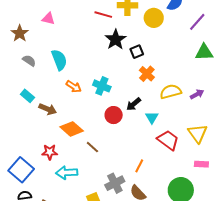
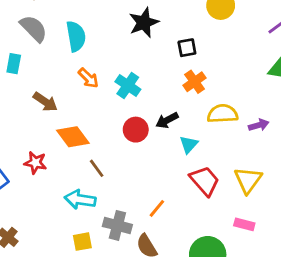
black star: (116, 39) -> (144, 23), moved
gray semicircle: (29, 61) -> (34, 28), size x1.5
cyan rectangle: (27, 96) -> (14, 64), moved, turned 48
cyan arrow: (67, 173) -> (80, 200), moved
gray cross: (115, 183) -> (117, 225), turned 30

